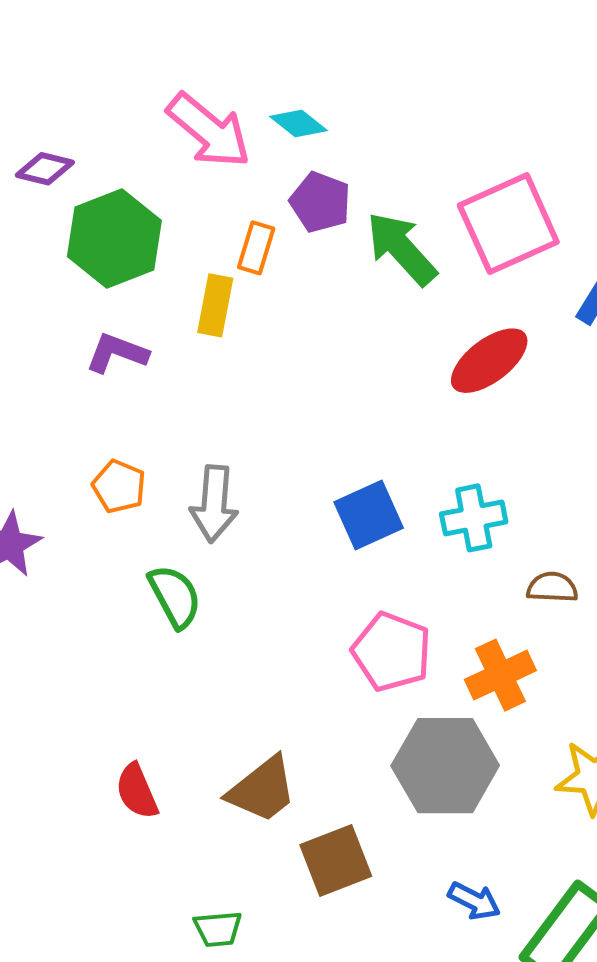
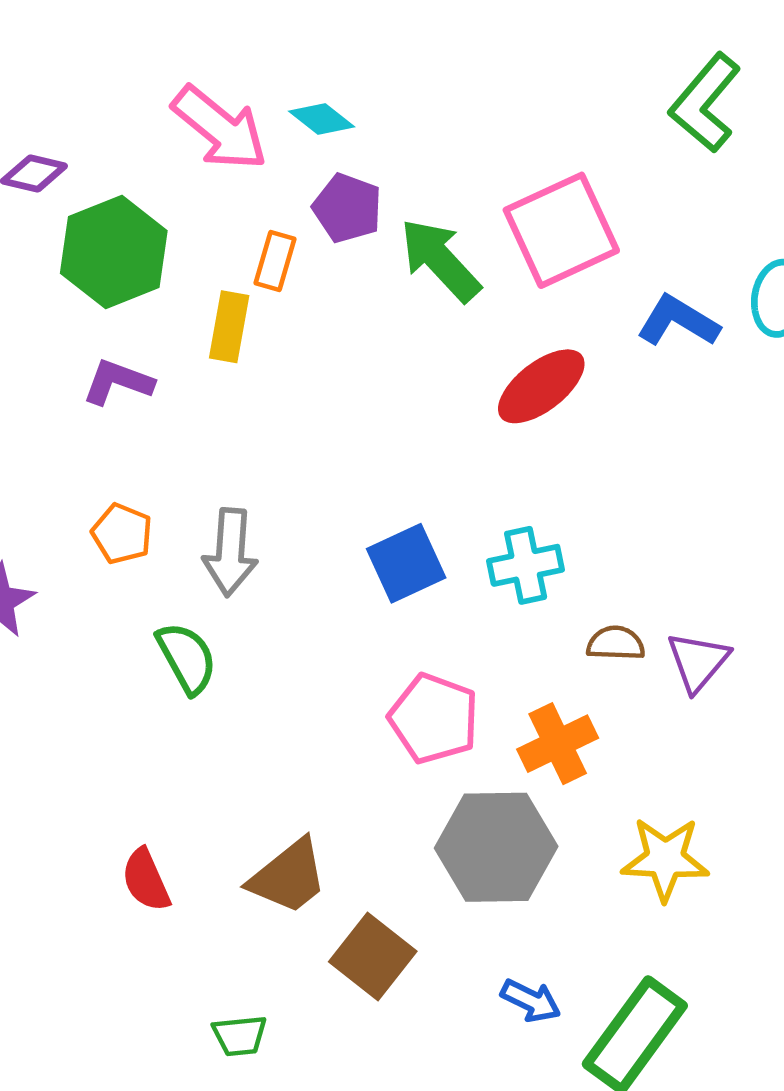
brown square: (336, 861) -> (373, 956), turned -30

